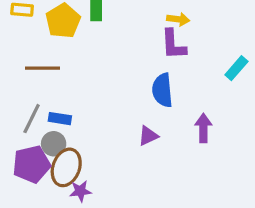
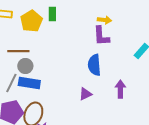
blue rectangle: (60, 119) -> (29, 83), size x1.5
gray circle: (54, 144) -> (25, 66), moved

